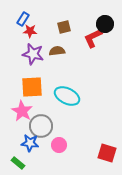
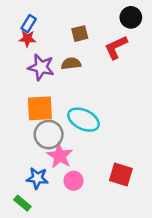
black circle: (105, 24) -> (131, 17), moved
red star: (30, 31) -> (27, 39), moved
pink star: (22, 111) -> (60, 156), moved
gray circle: (41, 126) -> (49, 135), moved
red square: (107, 153) -> (121, 174), moved

